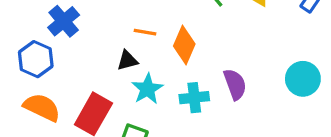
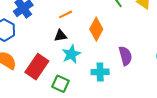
orange line: (145, 32) -> (66, 14), moved, turned -40
cyan cross: (194, 98) -> (100, 72), moved

